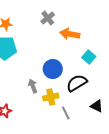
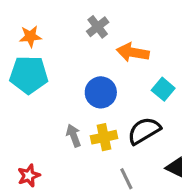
blue circle: (53, 69) -> (101, 92), moved
yellow cross: (51, 97) -> (104, 137), moved

